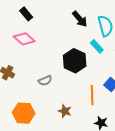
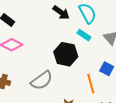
gray semicircle: (45, 81) -> (42, 80), size x1.6

